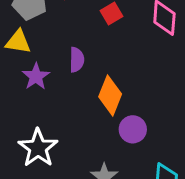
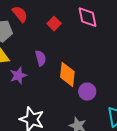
purple star: (36, 76) -> (18, 76), turned 30

